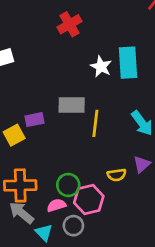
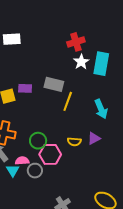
red cross: (69, 24) -> (76, 42), moved
pink semicircle: (56, 205) -> (22, 161), moved

